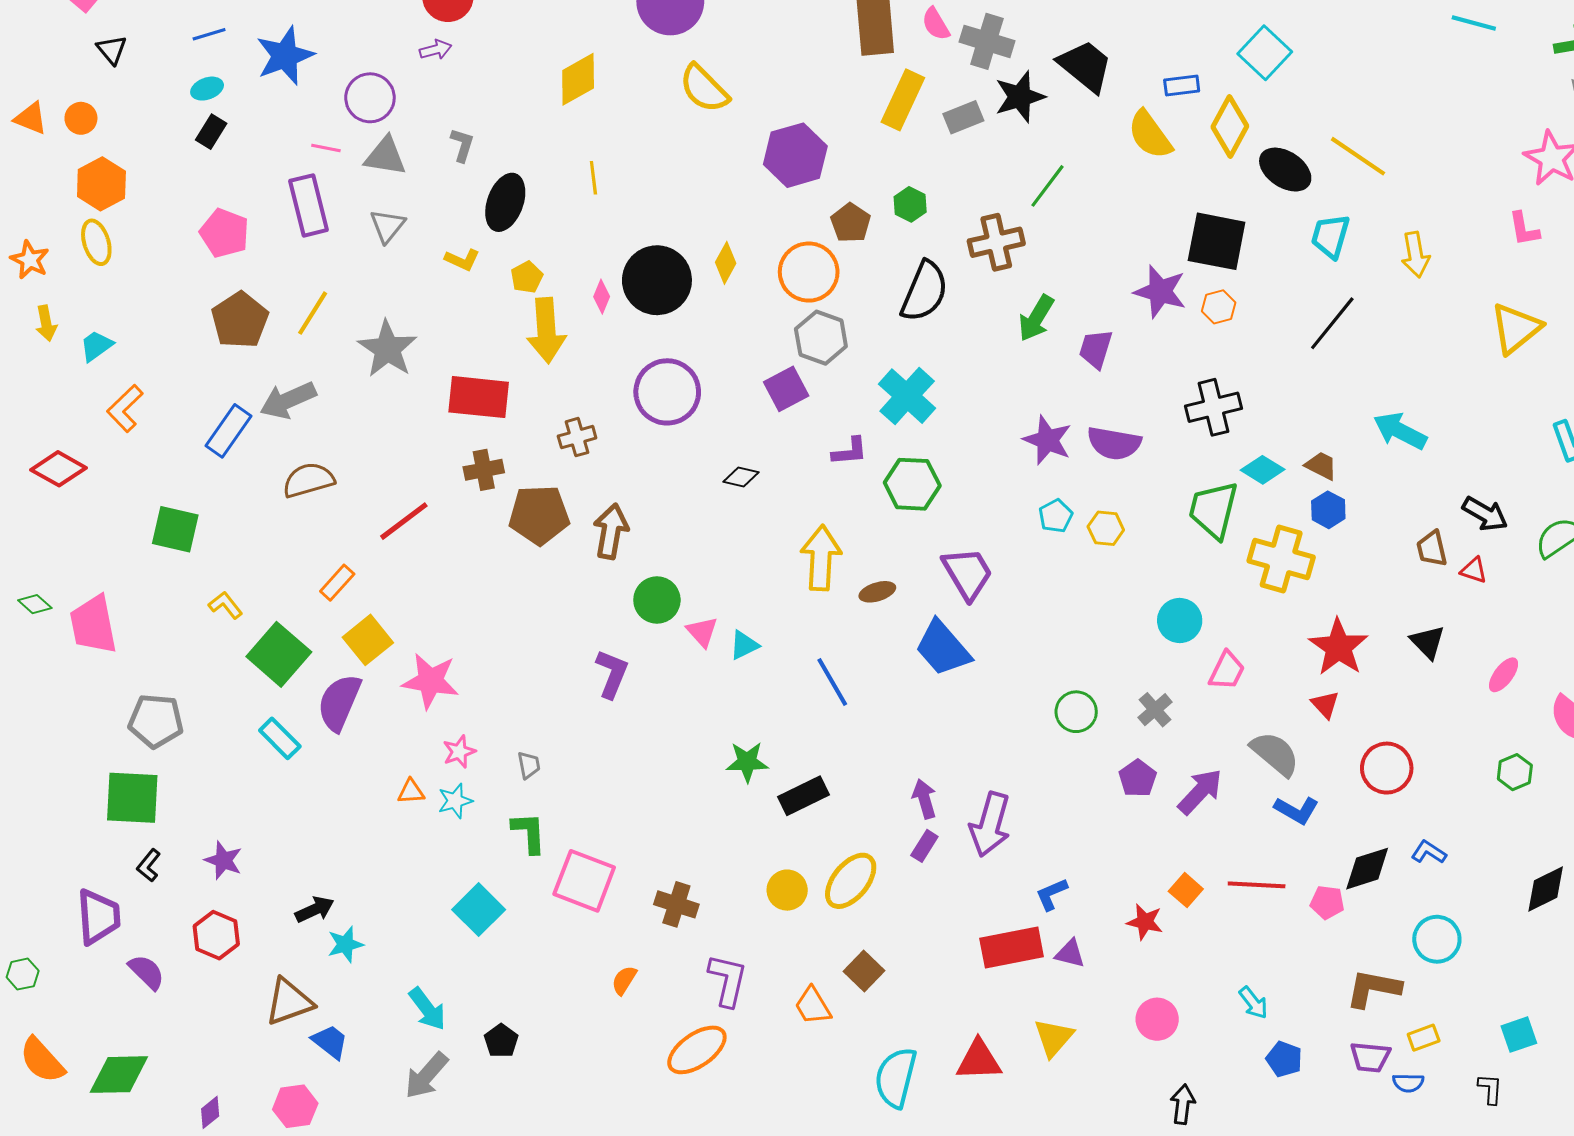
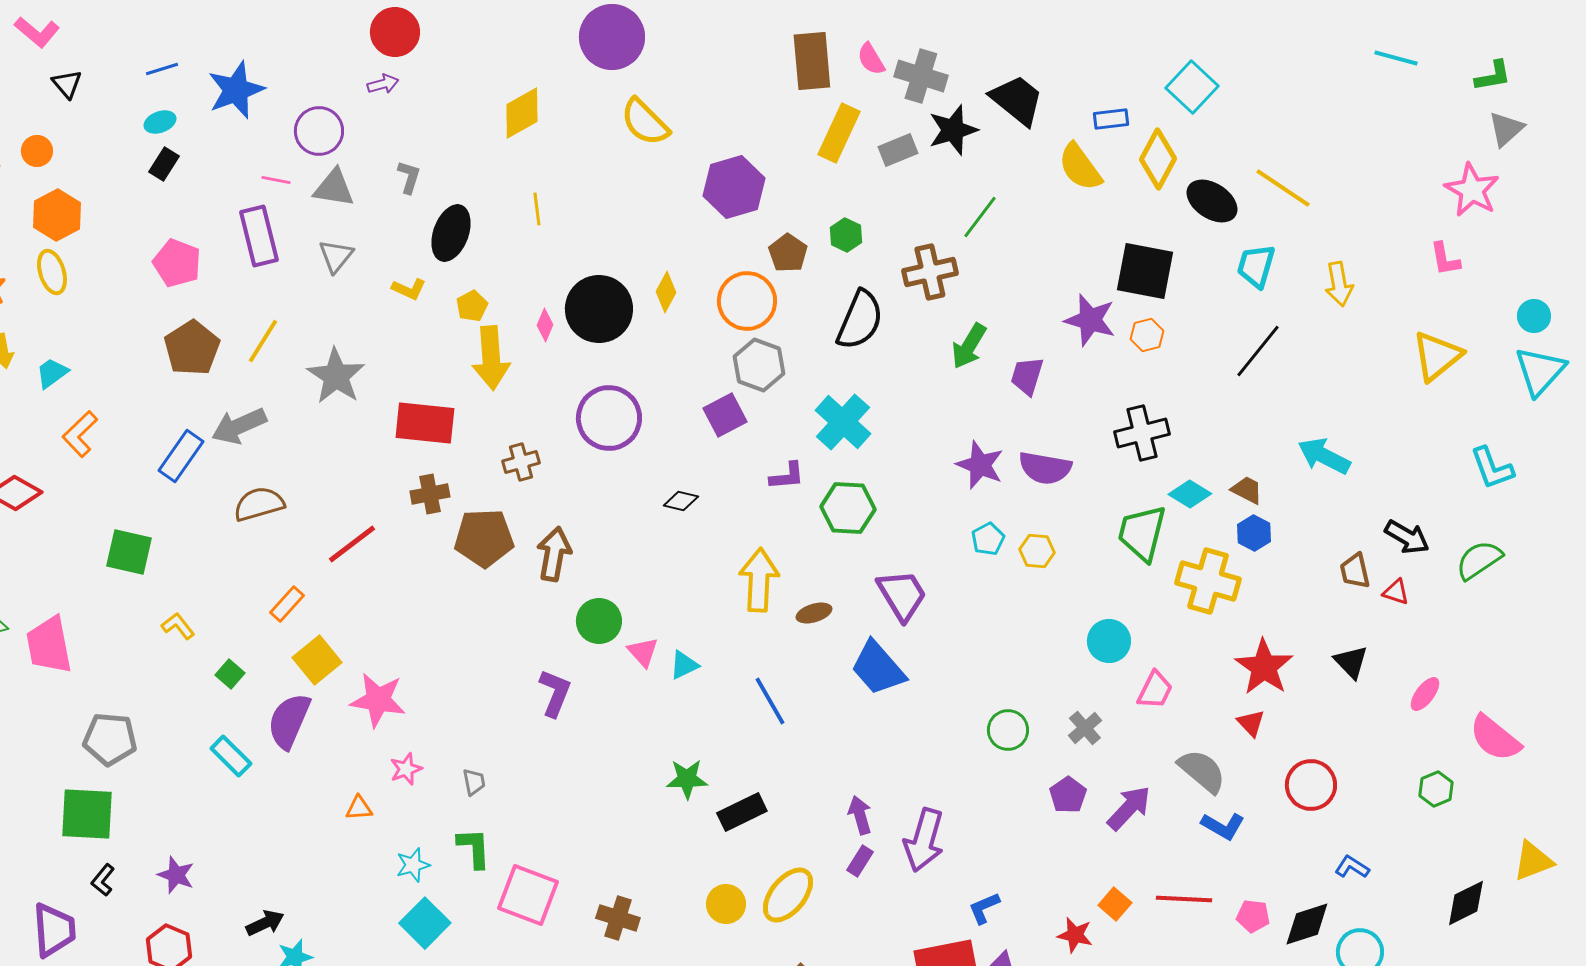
green square: (279, 654) -> (230, 674), size x0.5
cyan star: (455, 801) -> (413, 865), moved
black diamond: (1367, 869) -> (1307, 924), moved

